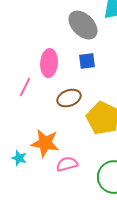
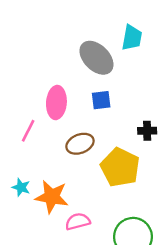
cyan star: (19, 158) -> (21, 187), moved

